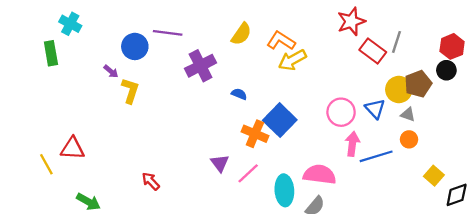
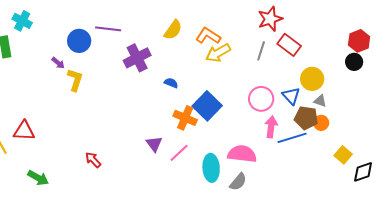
gray line: (397, 42) -> (261, 51), moved
brown pentagon: (418, 84) -> (306, 118), moved, turned 30

